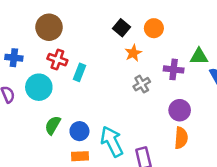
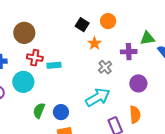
cyan rectangle: (79, 72) -> (54, 65), turned 72
orange semicircle: (181, 138) -> (135, 115), moved
cyan arrow: (112, 142) -> (98, 97), moved, turned 95

